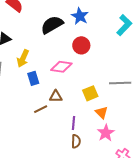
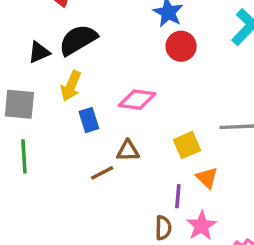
black semicircle: (52, 25) -> (78, 40), moved
red circle: (81, 45) -> (181, 46), moved
purple line: (74, 123) -> (178, 196), moved
pink star: (106, 133) -> (201, 226), moved

